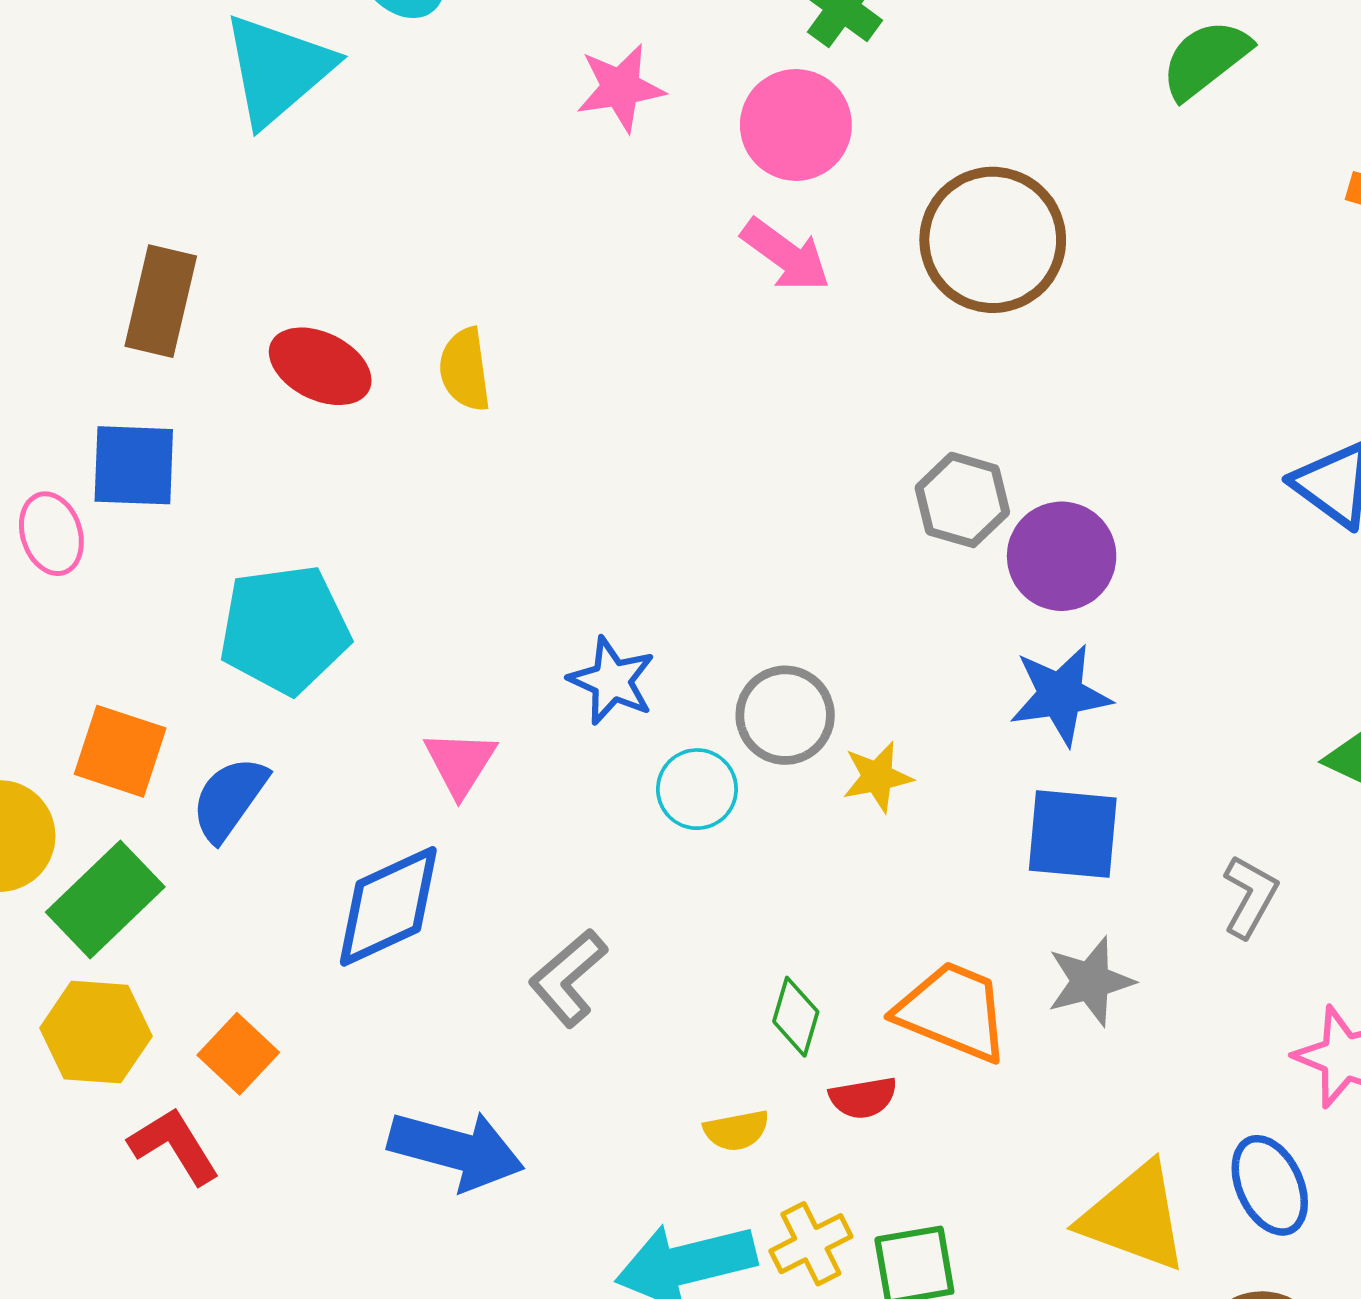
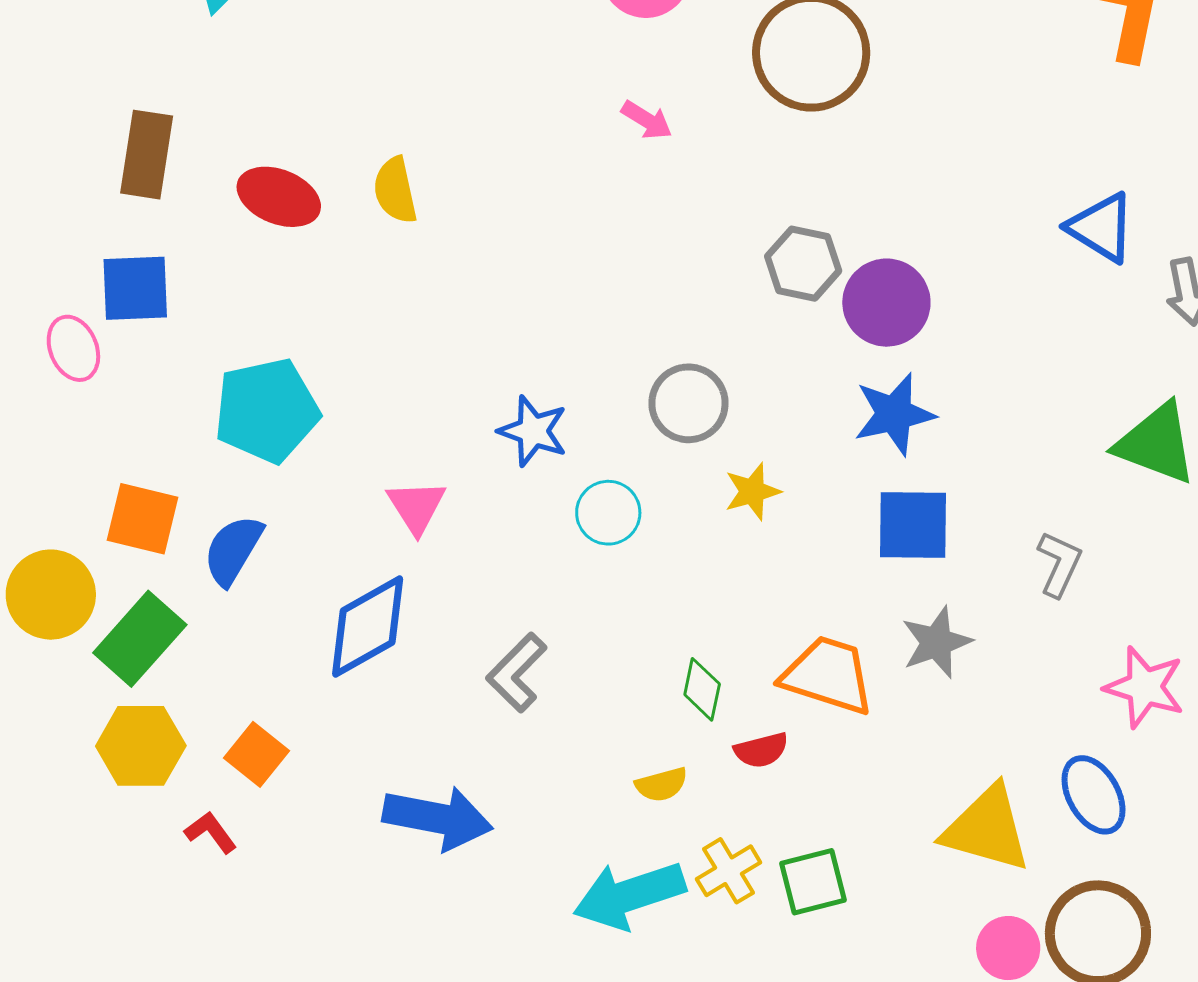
pink arrow: (786, 255) -> (647, 120), moved, size x0.7
gray circle: (785, 715) -> (688, 403), moved
red L-shape: (174, 1146) -> (211, 832), size x0.7

